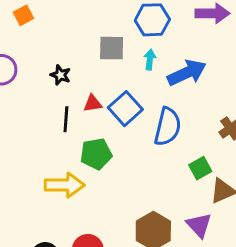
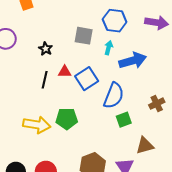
green pentagon: (96, 154) -> (67, 119), moved
green square: (200, 168) -> (124, 120), moved

